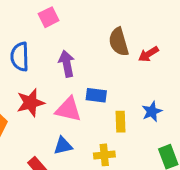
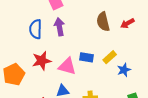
red arrow: (148, 54) -> (127, 23), moved
purple arrow: (67, 64) -> (59, 27), moved
yellow rectangle: (121, 122) -> (110, 57), moved, turned 48

